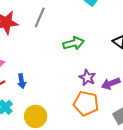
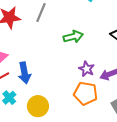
blue arrow: (22, 81) -> (24, 73), size x1.5

